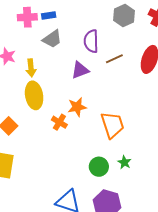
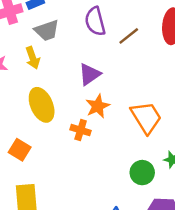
gray trapezoid: (52, 39) -> (47, 30), turned 30
yellow arrow: (31, 68) -> (33, 58), moved
purple triangle: (80, 70) -> (90, 74), moved

